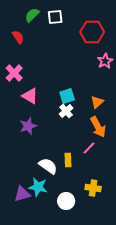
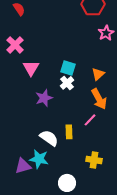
pink triangle: (30, 96) -> (31, 68), turned 30
cyan square: (67, 96) -> (68, 68), turned 35
purple star: (28, 126) -> (44, 98), moved
white circle: (66, 201) -> (67, 183), moved

